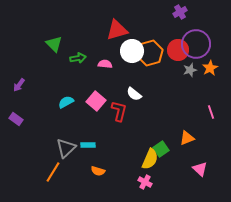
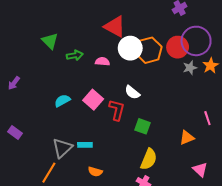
red triangle: (117, 30) -> (115, 27), turned 45
pink line: (211, 112) -> (207, 118), moved
purple rectangle: (16, 119) -> (15, 133), moved
green square: (161, 149) -> (143, 126), moved, turned -35

